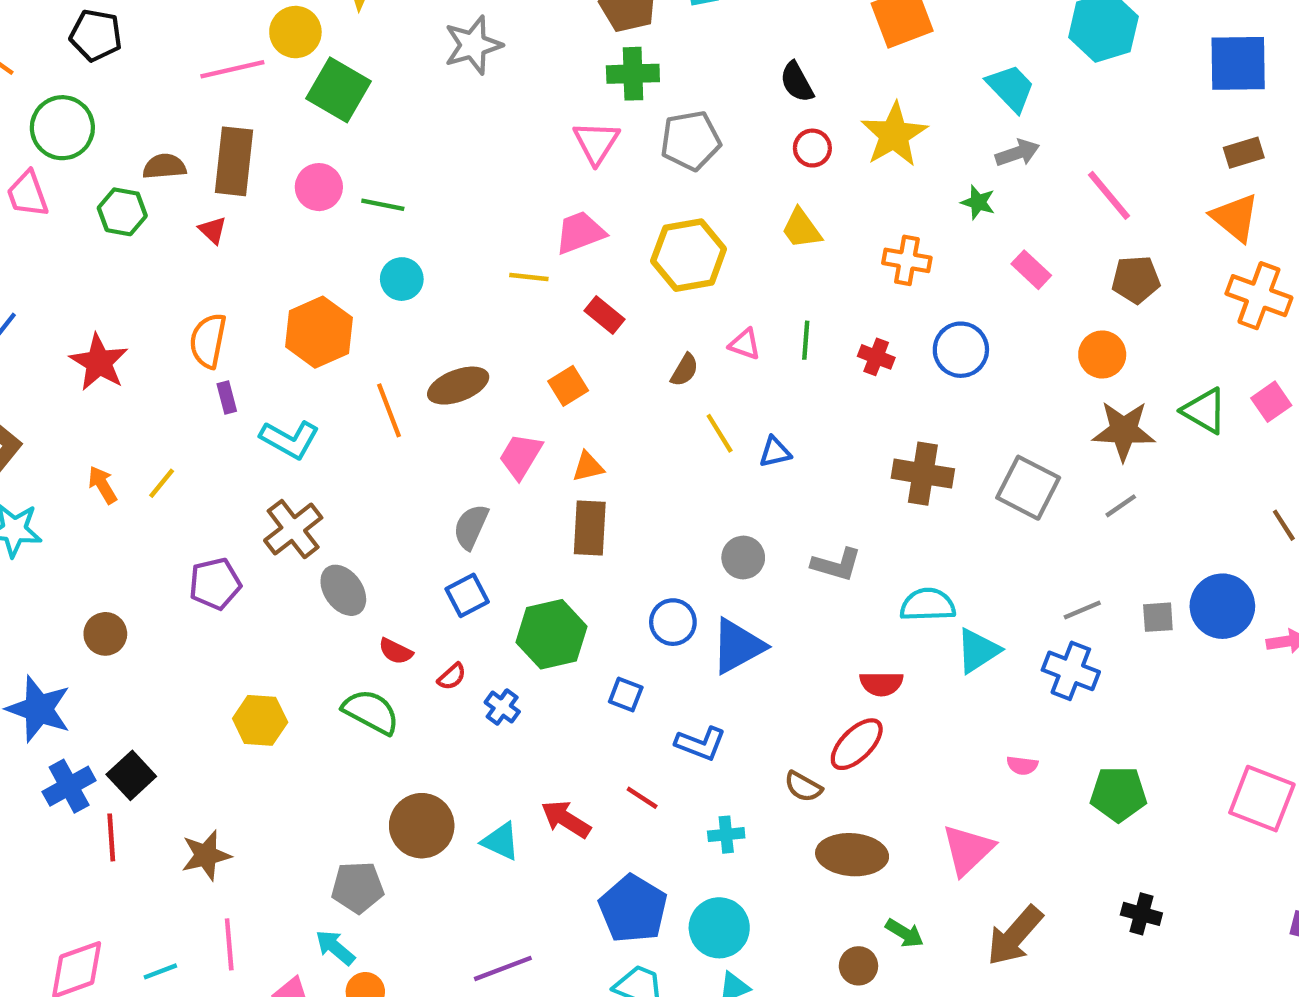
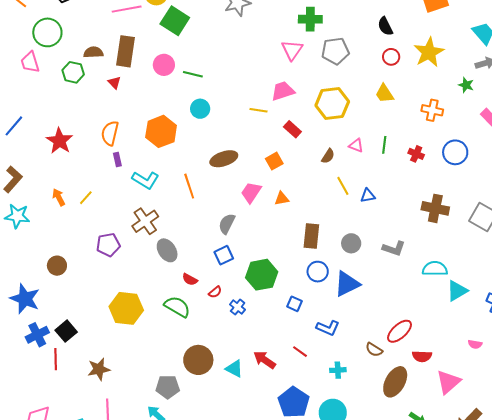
orange line: (389, 410) -> (189, 186), moved
brown rectangle: (590, 528) -> (311, 236), moved
red semicircle: (881, 684) -> (422, 356), moved
yellow hexagon: (260, 720) -> (126, 308), size x1.4
brown ellipse: (852, 855) -> (395, 382), turned -68

